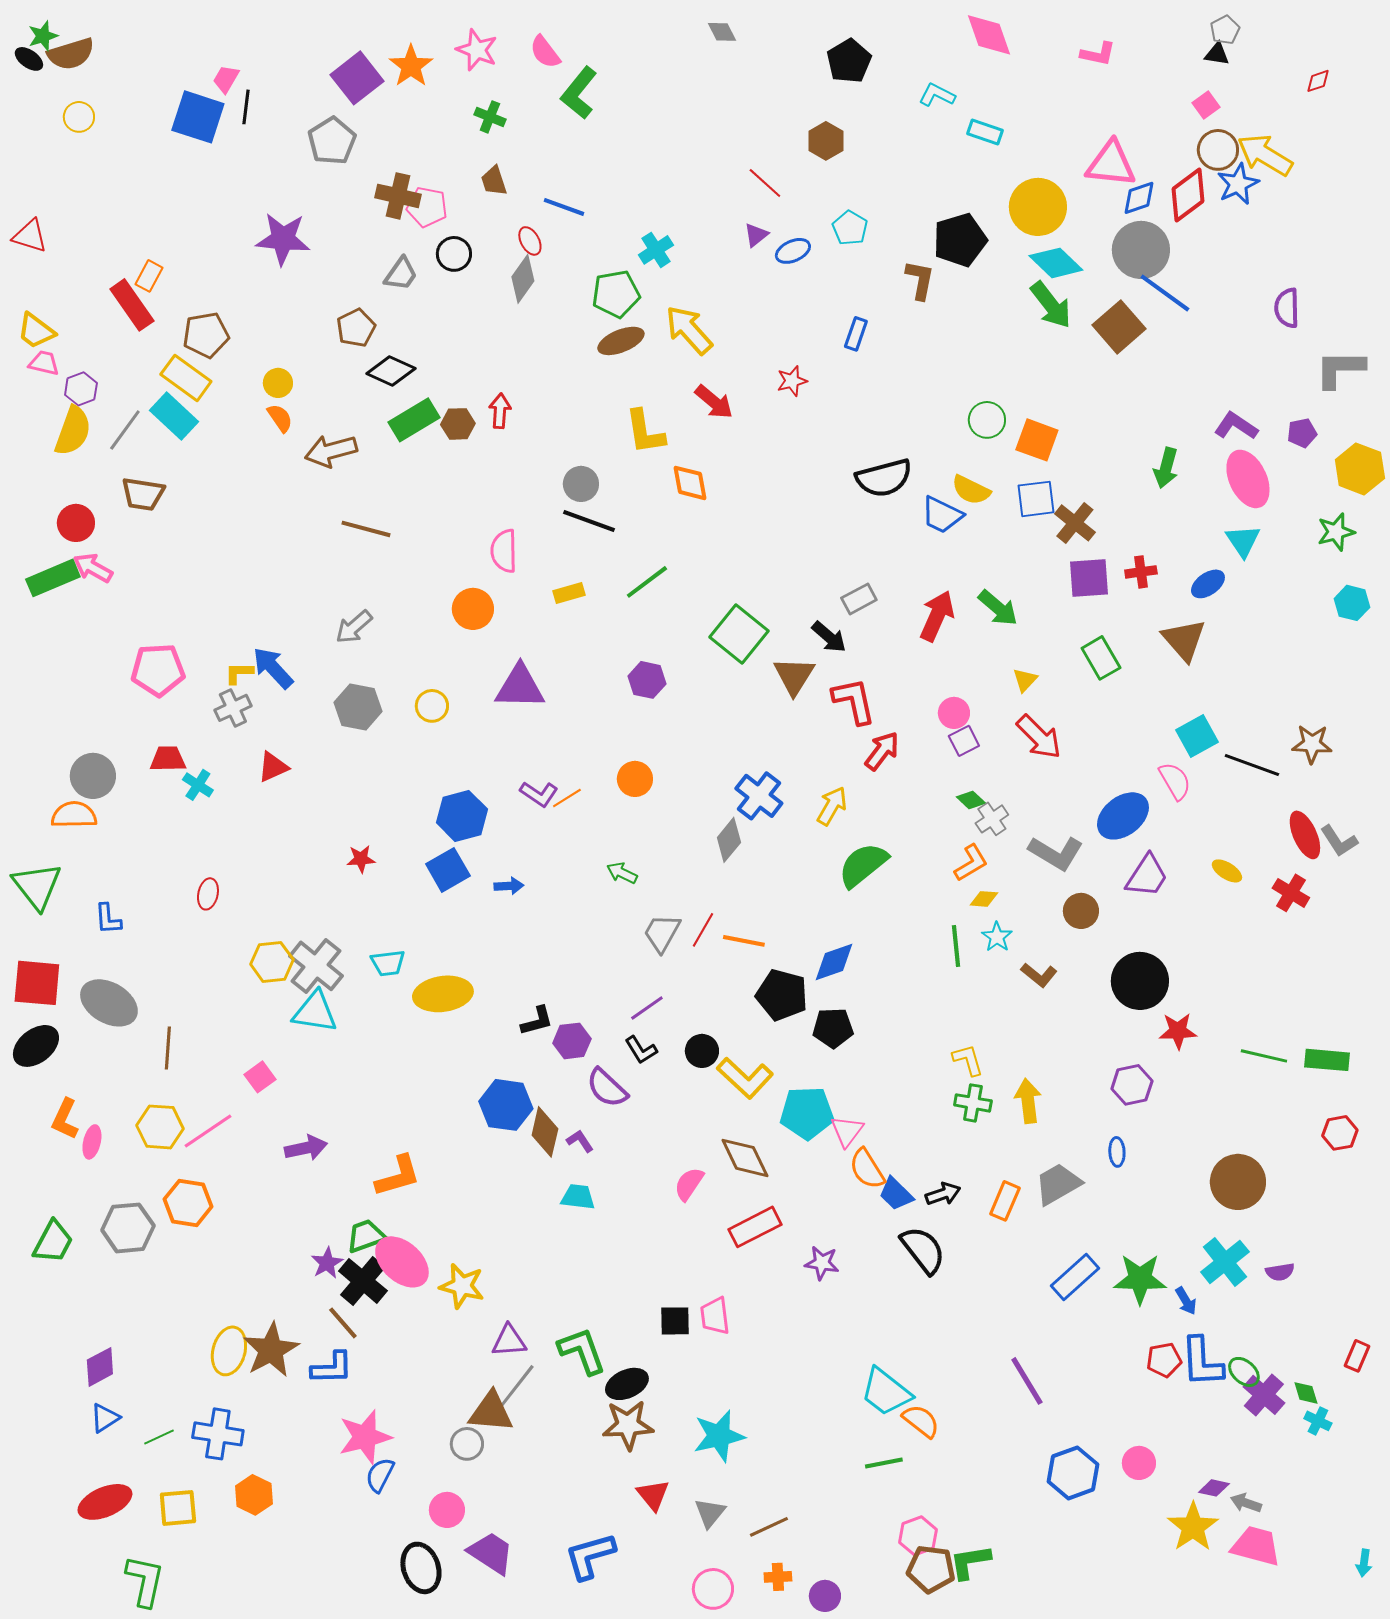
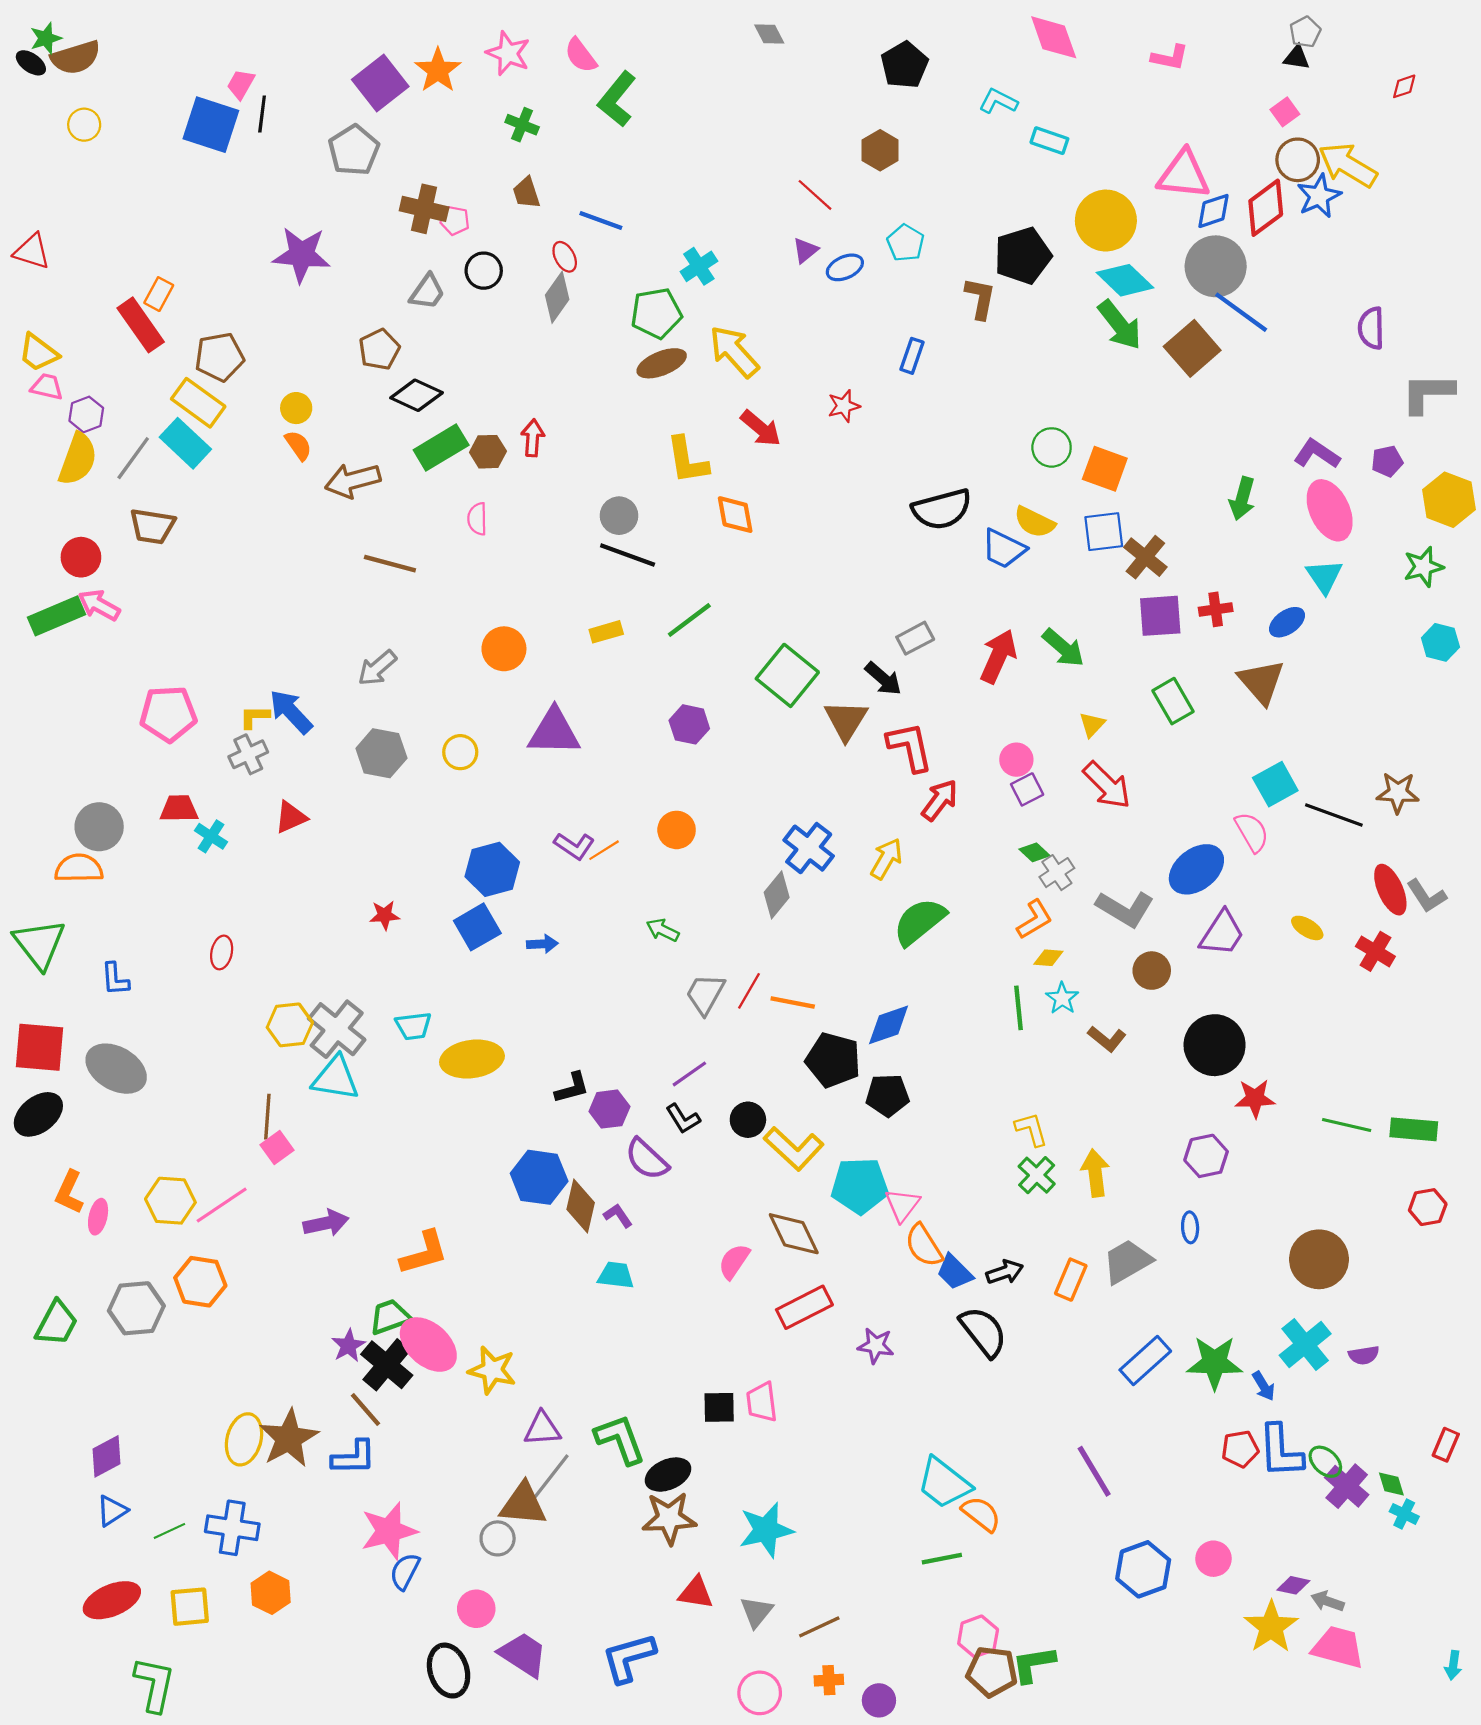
pink pentagon: (427, 207) -> (455, 221), size x0.7
pink semicircle: (504, 551) -> (477, 519), moved, size x0.7
brown line: (168, 1048) -> (267, 1117), moved
green cross: (973, 1103) -> (1037, 1175), turned 33
red triangle: (653, 1495) -> (696, 1593), turned -42

